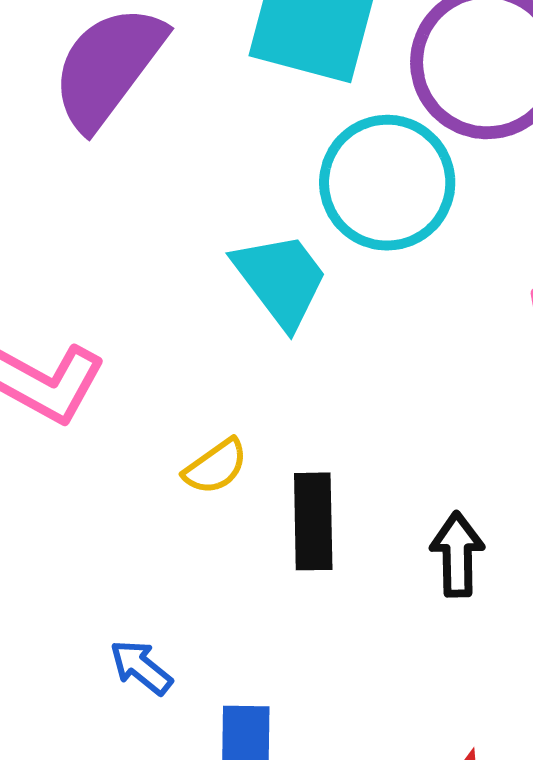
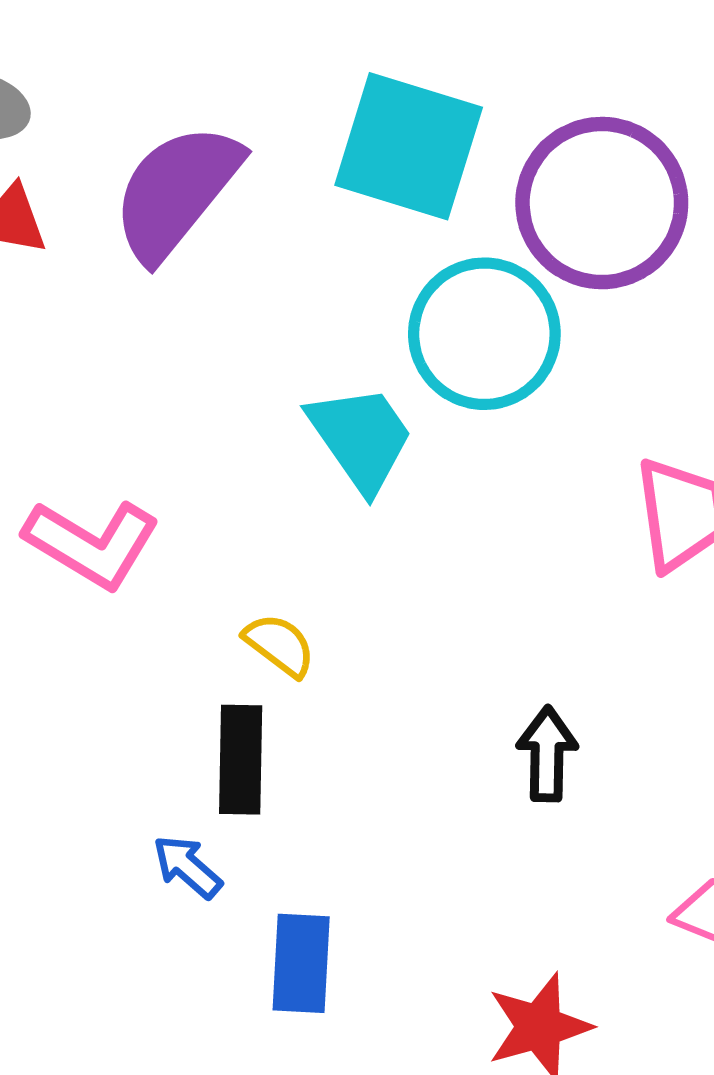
yellow semicircle: (215, 467) -> (280, 645), turned -110
black rectangle: (313, 521) -> (241, 760), moved

